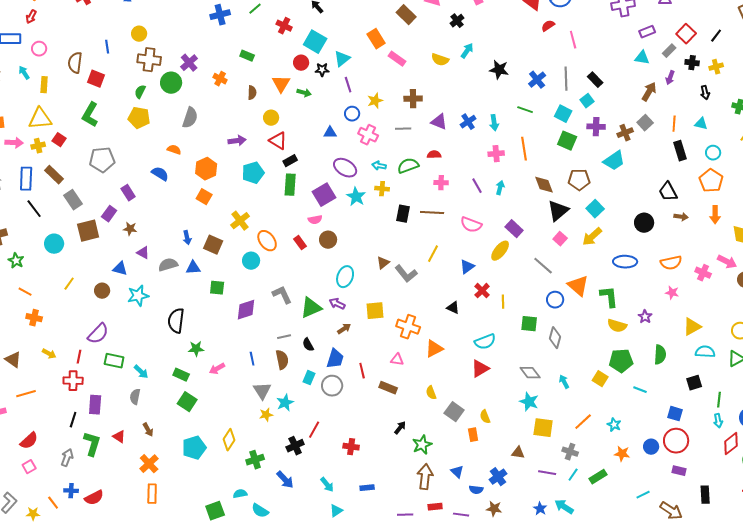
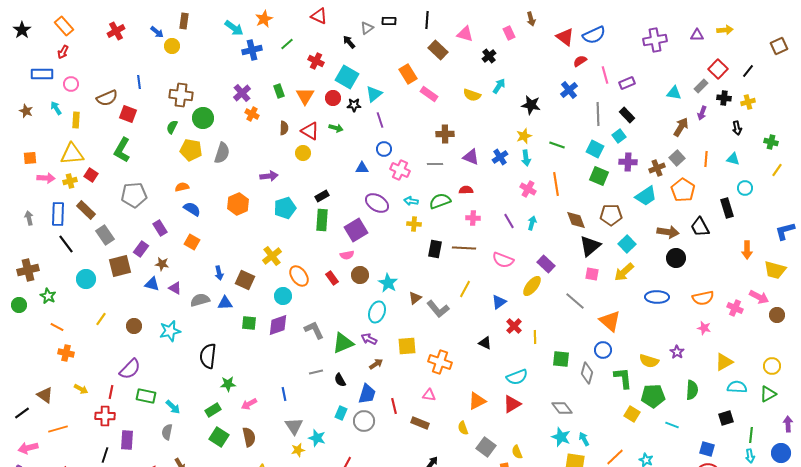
purple rectangle: (647, 32) -> (627, 83), moved
yellow circle: (139, 34) -> (172, 46), moved
green rectangle: (247, 56) -> (279, 91), turned 48
brown semicircle: (75, 63) -> (107, 98), turned -120
purple cross: (189, 63) -> (242, 93), moved
blue cross: (537, 80) -> (569, 90), moved
orange triangle: (281, 84) -> (305, 96), moved
yellow star: (375, 101) -> (524, 136), moved
yellow pentagon: (139, 118) -> (191, 150), moved
red triangle: (278, 141) -> (310, 131), moved
orange semicircle: (174, 150) -> (182, 187), moved, turned -32
black rectangle: (680, 151) -> (727, 208), moved
pink cross: (496, 154) -> (528, 189), turned 35
orange pentagon: (711, 181) -> (683, 190), moved
orange square: (204, 197) -> (192, 242), moved
cyan star: (356, 197) -> (388, 283), moved
brown arrow: (681, 217) -> (668, 232), moved, size x1.5
pink square: (560, 239) -> (592, 274), turned -32
blue triangle: (120, 269) -> (152, 284), moved
green L-shape: (609, 297) -> (623, 378), moved
blue circle: (555, 300) -> (603, 350), moved
purple diamond: (246, 310) -> (278, 325), moved
orange triangle: (434, 349) -> (477, 401), moved
brown semicircle: (282, 360) -> (249, 437), moved
green rectangle: (181, 375) -> (213, 410), turned -56
cyan arrow: (564, 382) -> (584, 439), moved
cyan star: (285, 403) -> (317, 438), turned -30

